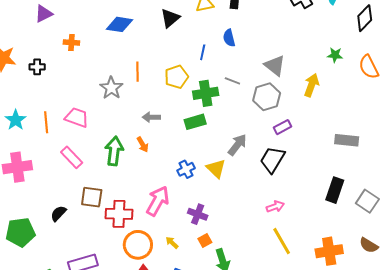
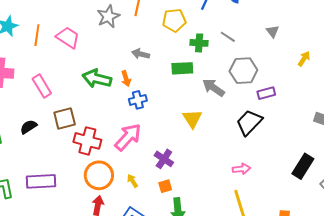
gray triangle: (275, 66) -> (273, 31), size x0.6
yellow arrow: (312, 85) -> (304, 59), size x0.7
green cross: (206, 93) -> (199, 43), size x0.7
gray hexagon: (267, 97) -> (243, 71), moved
gray arrow: (237, 145) -> (214, 88), moved, turned -105
green arrow: (114, 151) -> (97, 79), turned -96
pink rectangle: (72, 157) -> (42, 86), moved
blue cross: (186, 169) -> (138, 100), moved
brown square: (92, 197) -> (65, 118), turned -35

